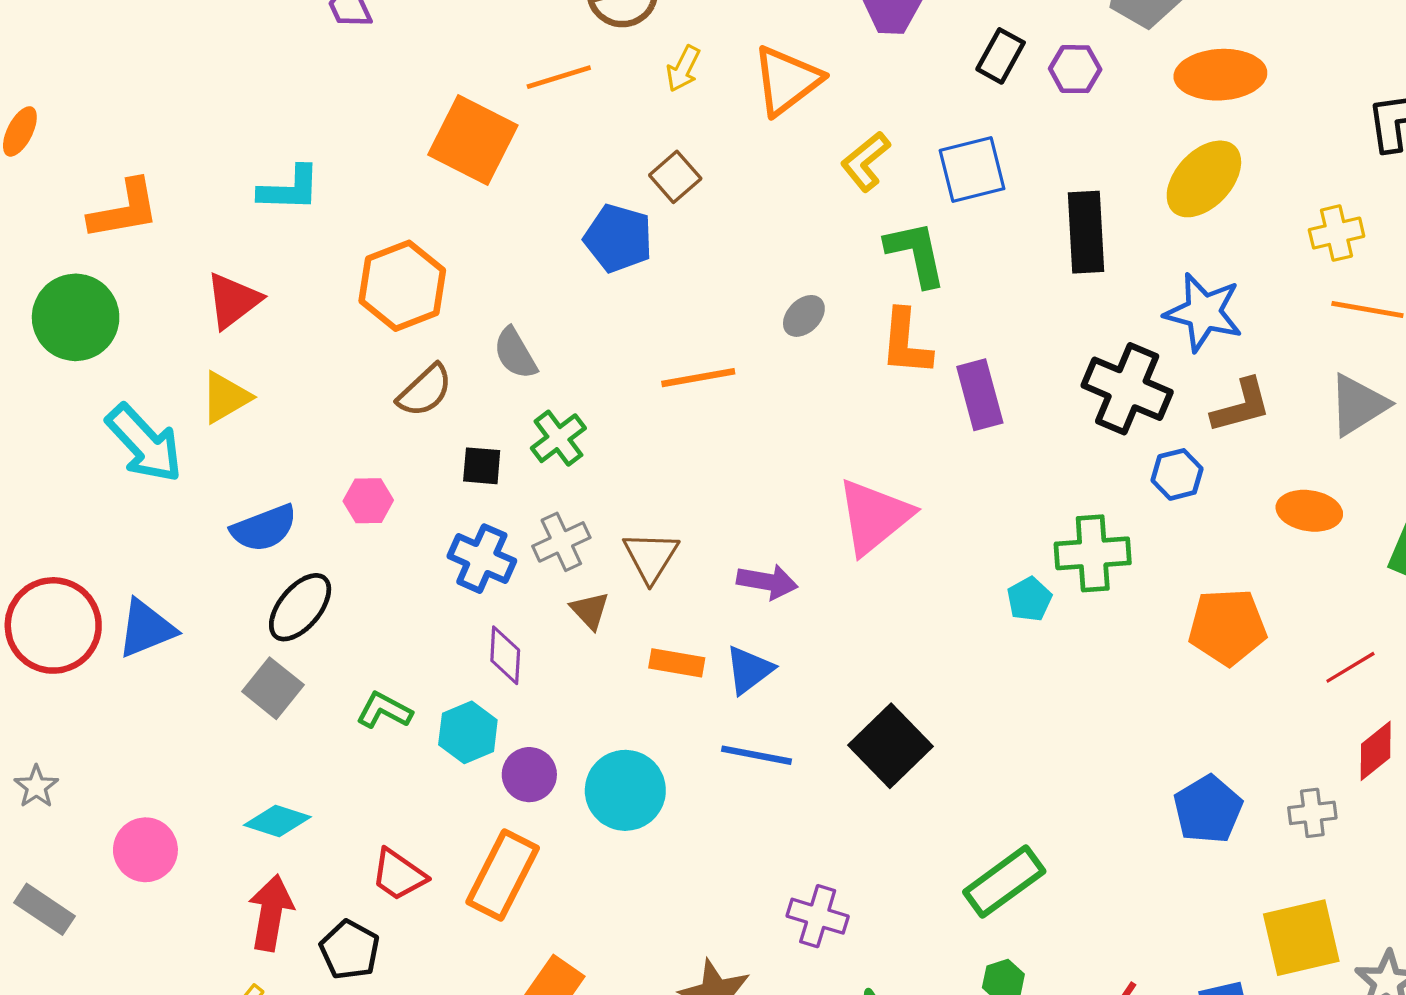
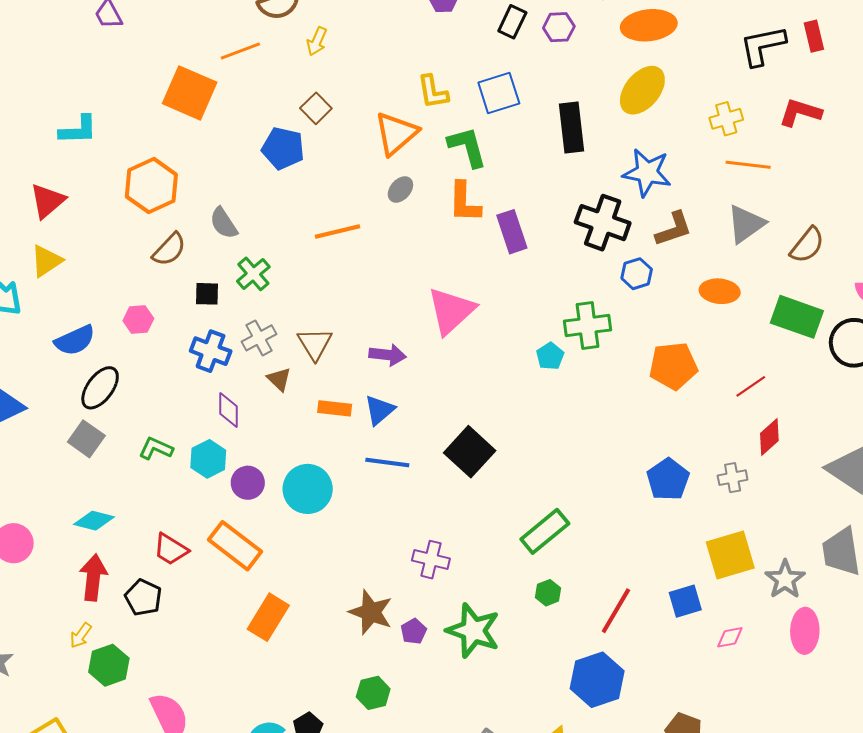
orange triangle: (787, 80) -> (396, 133), moved
yellow L-shape: (865, 161) -> (433, 92), turned -57
orange rectangle: (503, 875) -> (235, 546), turned -76

